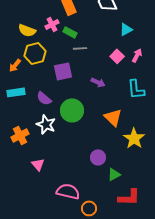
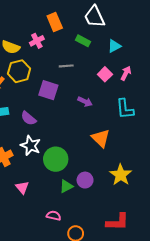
green rectangle: (70, 32) -> (83, 41), moved
purple square: (63, 71) -> (48, 90), turned 30
green circle: (72, 110) -> (56, 159), moved
yellow star: (134, 138) -> (121, 175), moved
green triangle: (114, 174) -> (66, 186), moved
pink semicircle: (68, 191) -> (54, 216), size x0.6

